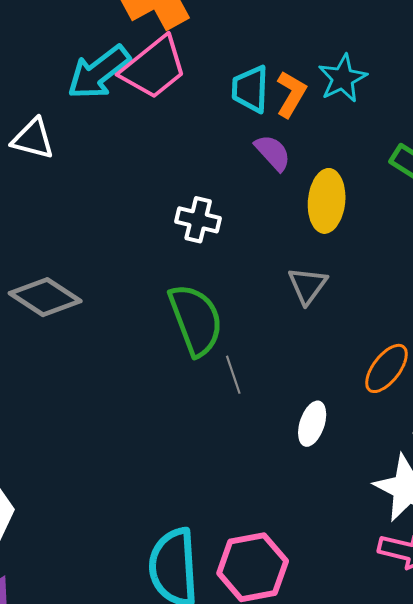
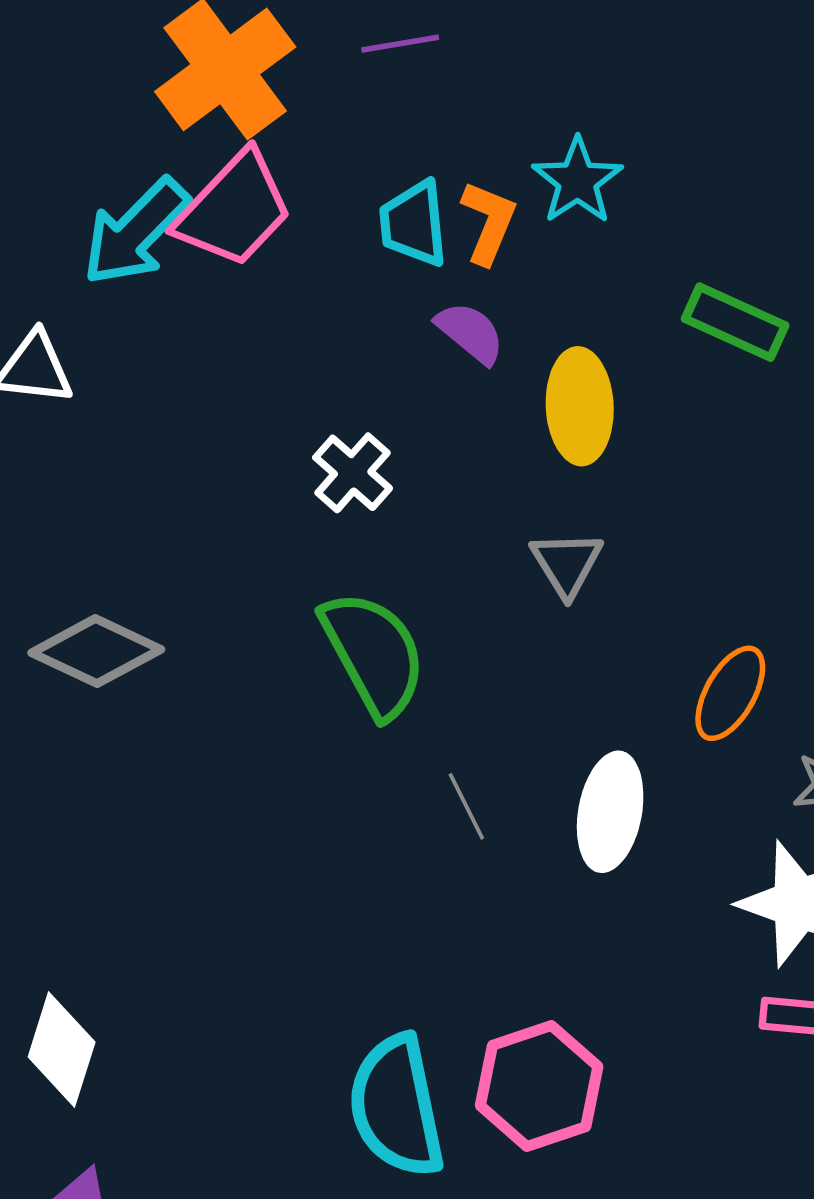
white cross: (198, 220) -> (353, 473), turned 36
gray line: (233, 375) -> (466, 806), moved
white ellipse: (312, 424) -> (610, 812), size x1.4

